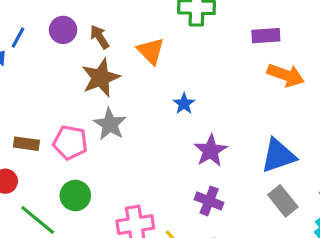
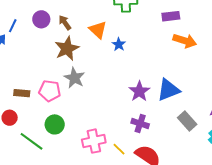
blue star: (184, 104) -> (119, 44), moved
blue triangle: (278, 156) -> (168, 90), moved

